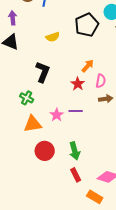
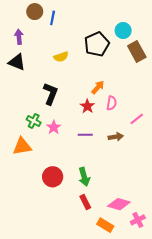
brown arrow: (106, 99) -> (116, 137), moved
pink star: (57, 115) -> (54, 127), moved
orange triangle: (33, 124) -> (22, 146), moved

